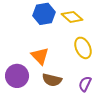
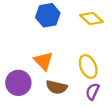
yellow diamond: (72, 17) -> (91, 19), moved
yellow ellipse: (83, 48) -> (88, 66), moved

